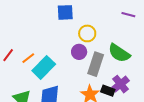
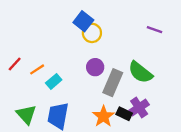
blue square: (65, 12) -> (83, 21), turned 36
yellow circle: (87, 33) -> (92, 33), moved
cyan rectangle: (44, 67) -> (54, 81), size x0.6

